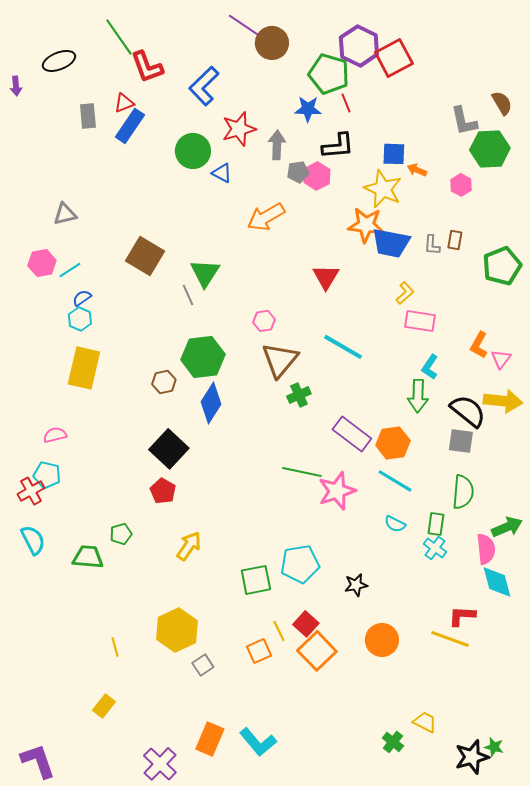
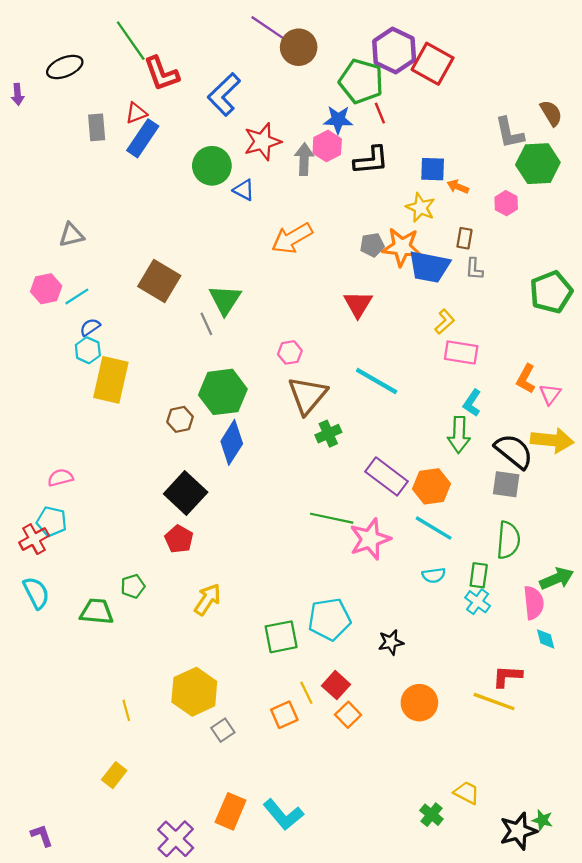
red square: (394, 58) -> (433, 64), turned -33
gray pentagon: (298, 172) -> (372, 245), moved
pink hexagon: (317, 176) -> (327, 146), moved
yellow star: (383, 189) -> (420, 208), size x0.7
brown rectangle: (455, 240) -> (464, 238), moved
yellow rectangle: (84, 368) -> (111, 380), moved
cyan semicircle: (395, 524) -> (434, 575), turned -35
cyan diamond: (497, 582) -> (546, 639), size x0.6
orange square: (317, 651) -> (348, 715), size x0.6
purple L-shape: (38, 761) -> (42, 836), size x0.6

